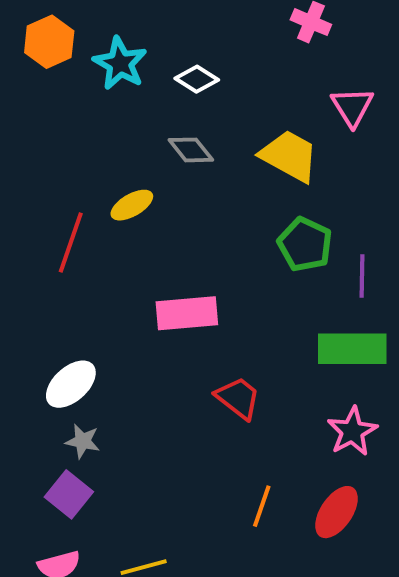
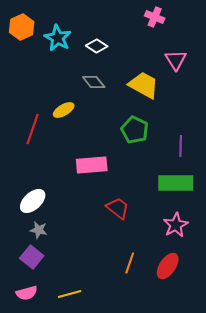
green pentagon: (305, 244) -> (135, 130), moved

